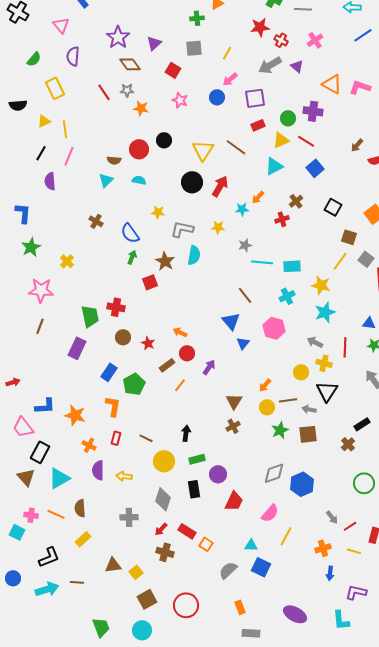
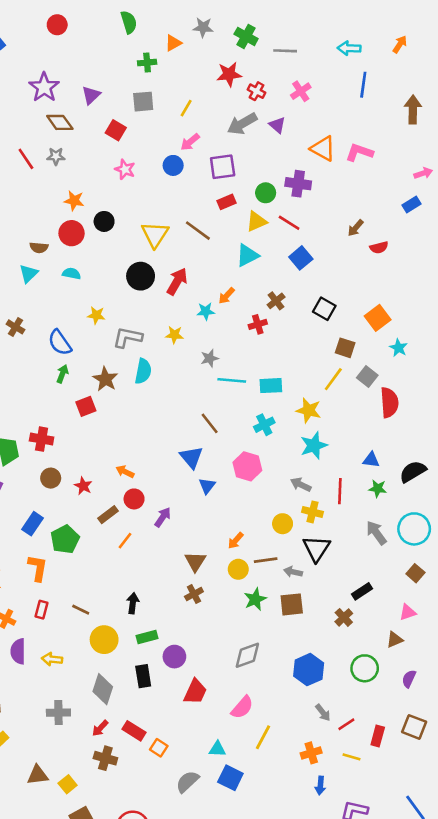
blue line: (363, 35) -> (363, 85), turned -48
orange star: (141, 108) -> (74, 201), moved
blue hexagon: (302, 484) -> (309, 670), moved

